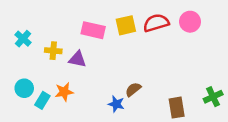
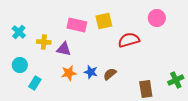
red semicircle: (156, 23) -> (129, 40), moved
cyan circle: (24, 88) -> (20, 65), moved
orange star: (64, 92) -> (69, 73), moved
blue star: (116, 104) -> (91, 72), moved

